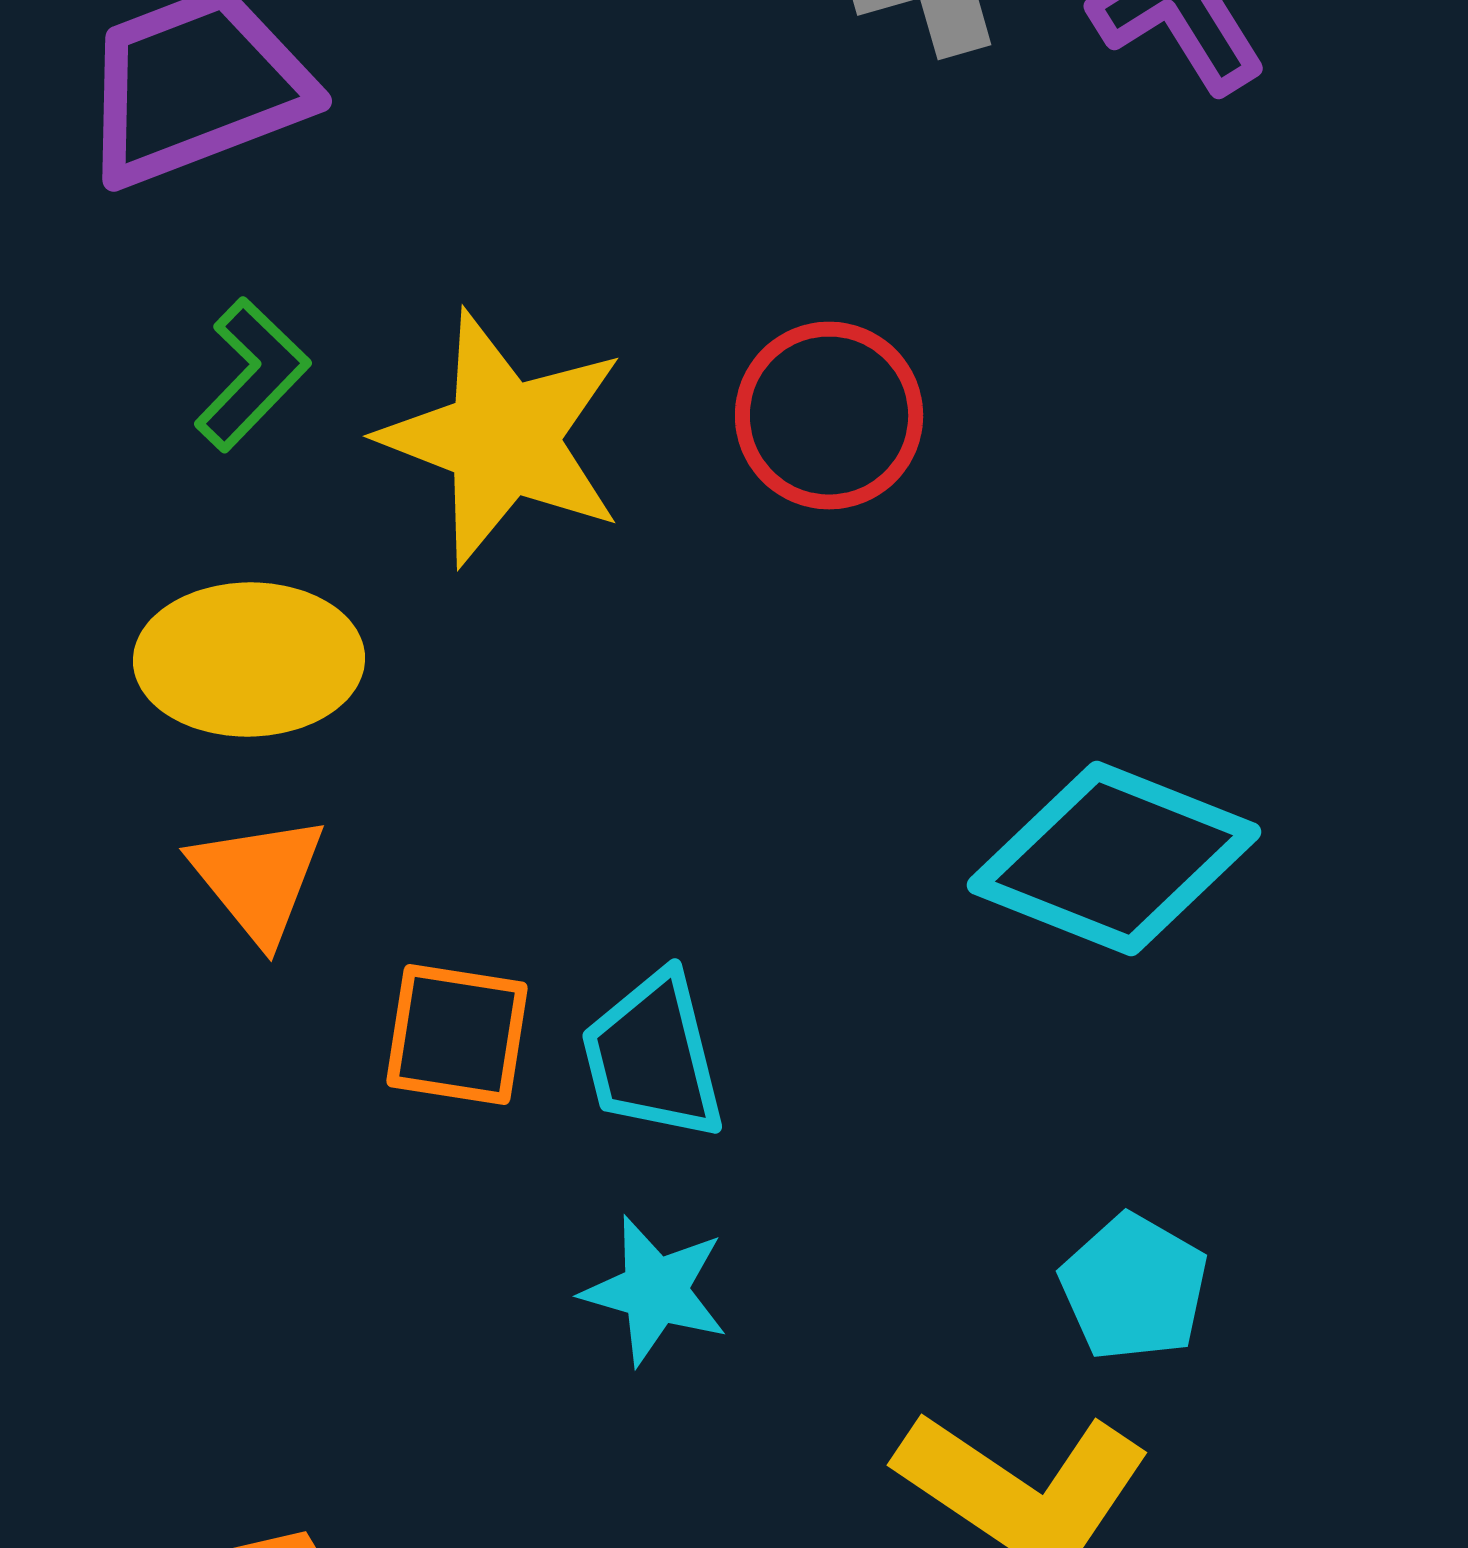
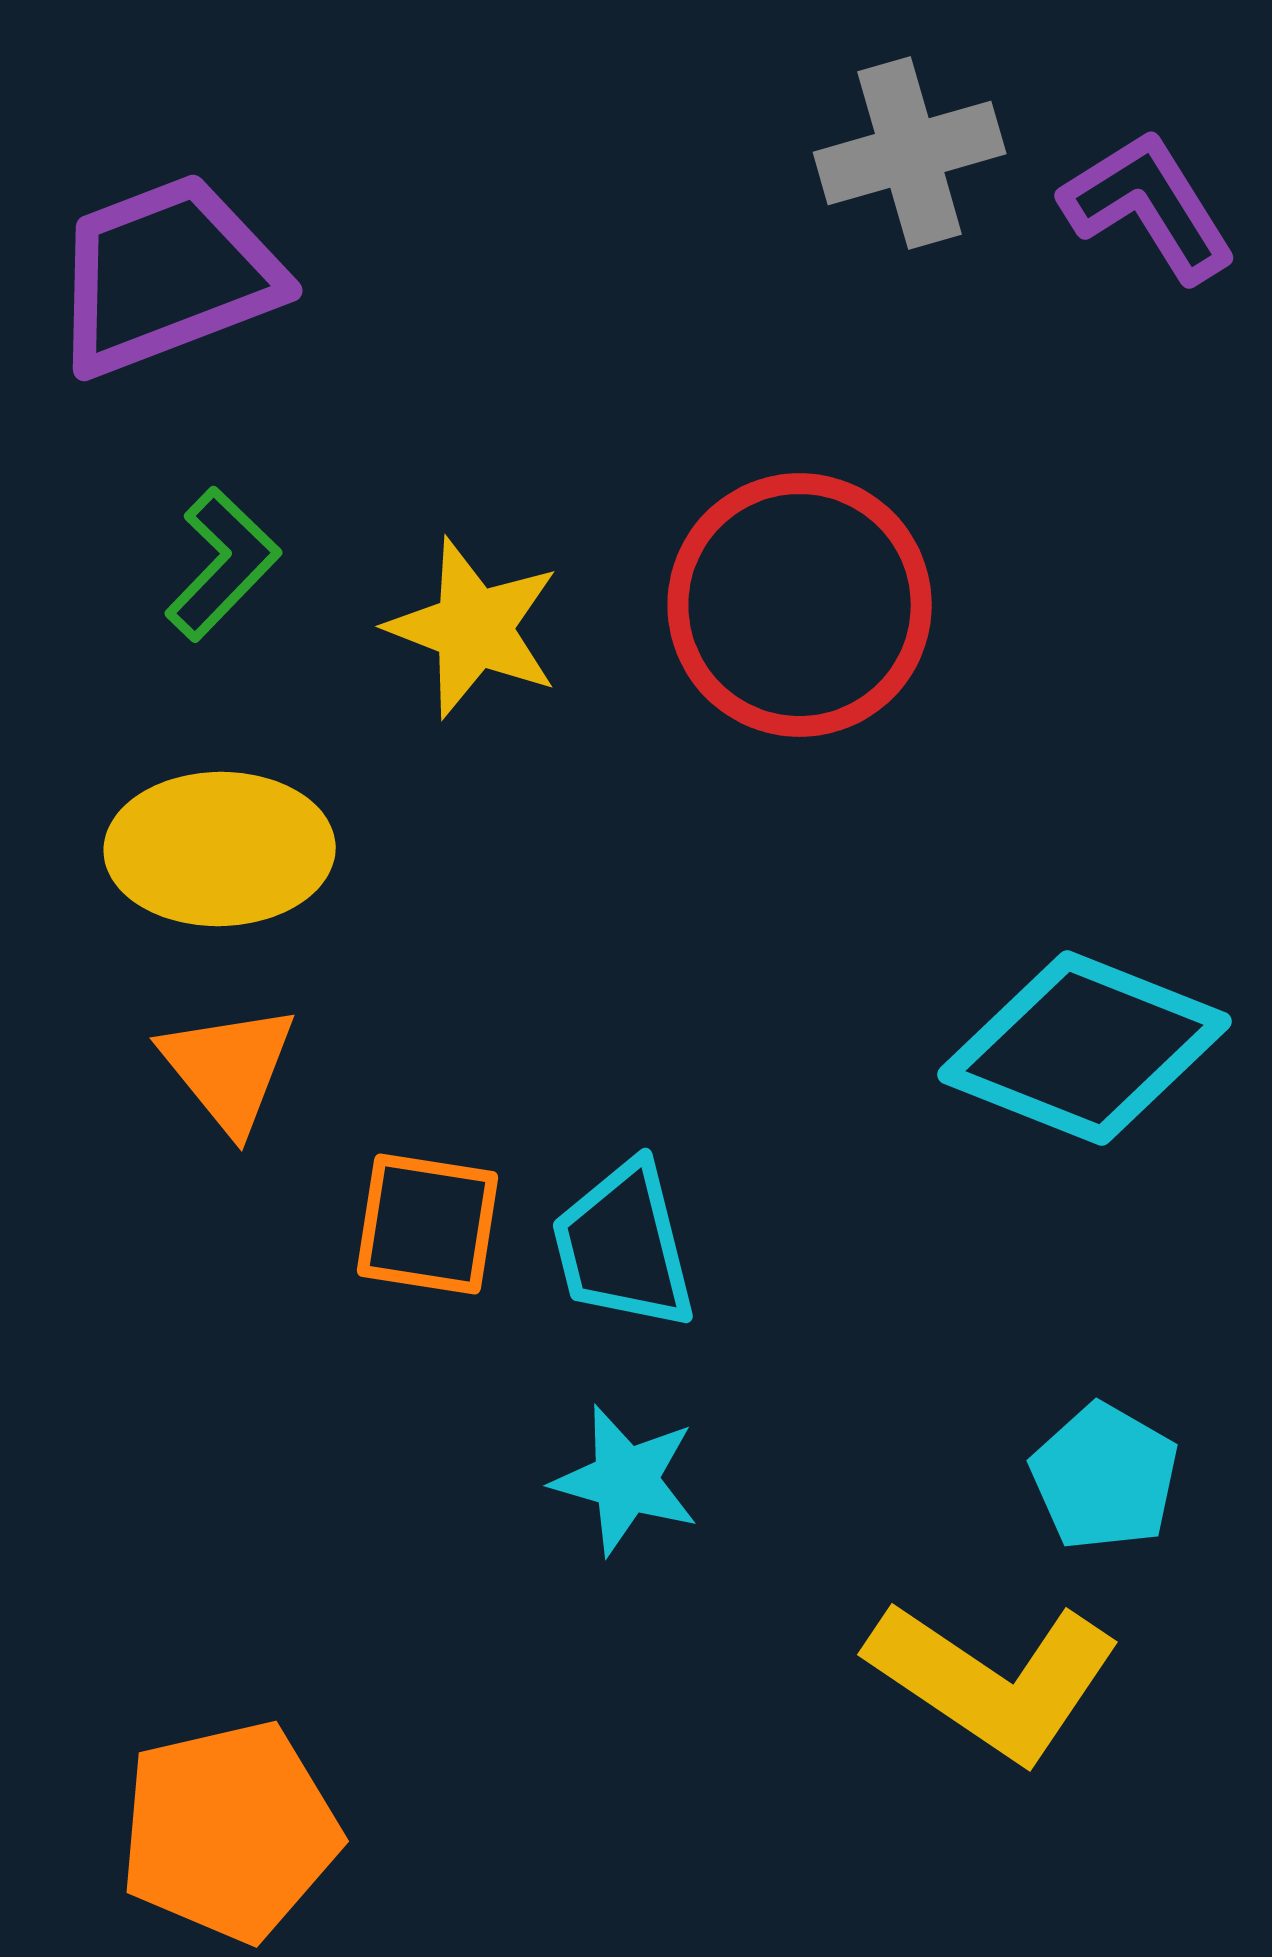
red circle: (829, 416) -> (800, 605), size x1.4
yellow star: (503, 438) -> (474, 628), size x0.7

